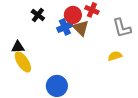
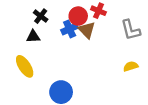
black triangle: (18, 47) -> (33, 36), moved
yellow semicircle: (115, 56) -> (131, 66), moved

